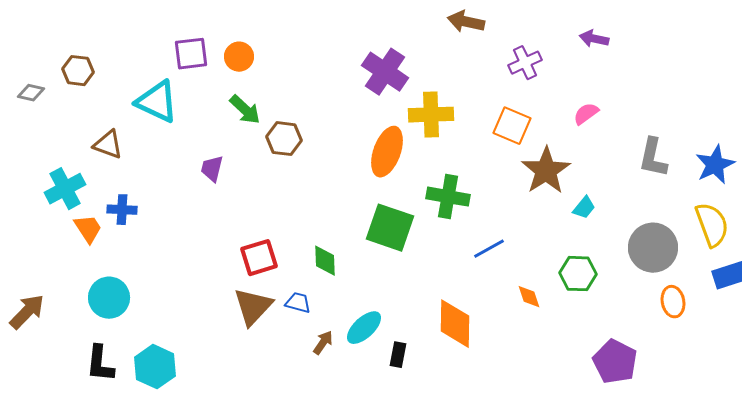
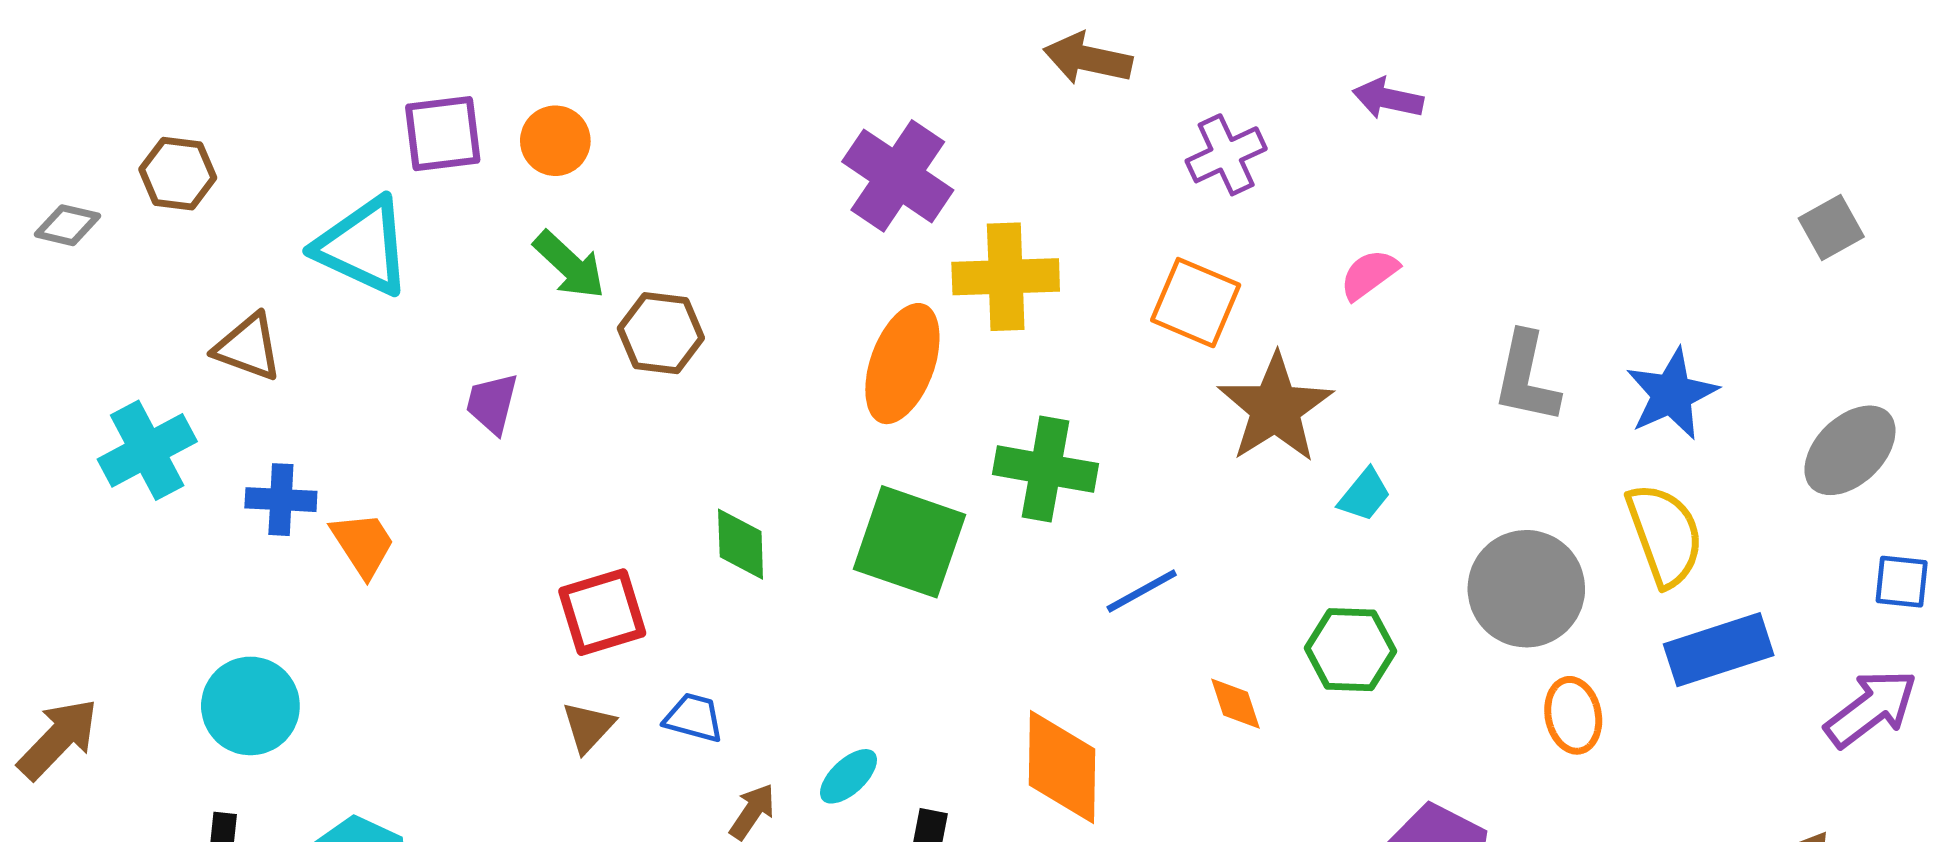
orange trapezoid: (88, 229) -> (363, 544), moved
green diamond: (325, 261) -> (741, 544), moved
brown triangle: (253, 307) -> (588, 727), size x0.6
cyan ellipse: (364, 328) -> (849, 776), size x0.7

